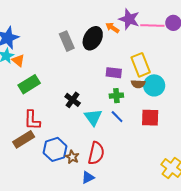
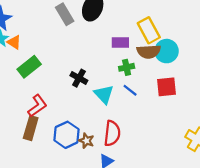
brown semicircle: (138, 84) -> (149, 52), size x1.5
red L-shape: (32, 120) -> (37, 106), turned -120
brown rectangle: (24, 139) -> (31, 128), turned -35

